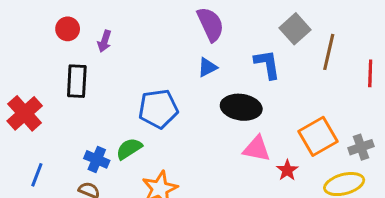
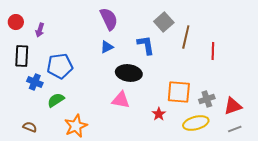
blue pentagon: (158, 109) -> (60, 66), moved
orange square: (318, 136) -> (179, 92), turned 35
pink triangle: (257, 149) -> (121, 100), moved
blue cross: (97, 159) -> (35, 82), moved

